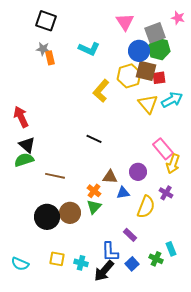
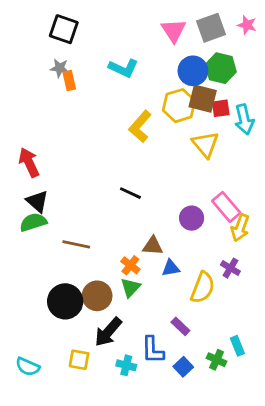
gray square: (155, 33) -> (211, 28), moved
cyan arrow: (172, 100) -> (244, 119), moved, turned 105
purple circle: (138, 172) -> (192, 218), moved
cyan cross: (81, 263) -> (126, 365), moved
black arrow: (104, 271) -> (108, 332), moved

